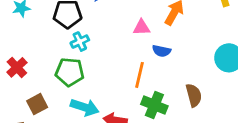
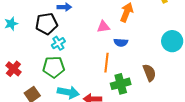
green cross: (154, 105) -> (121, 84), turned -30

